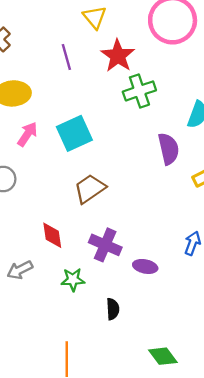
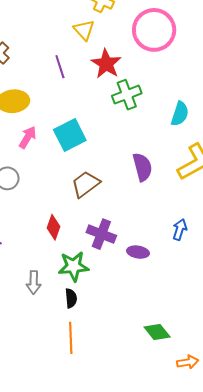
purple semicircle: (169, 149) -> (142, 167), moved
red diamond: (52, 235) -> (53, 227), turned 30
gray arrow: (20, 270) -> (34, 282), moved, turned -60
green star: (73, 280) -> (73, 266), size x1.4
black semicircle: (113, 309) -> (71, 298), moved

